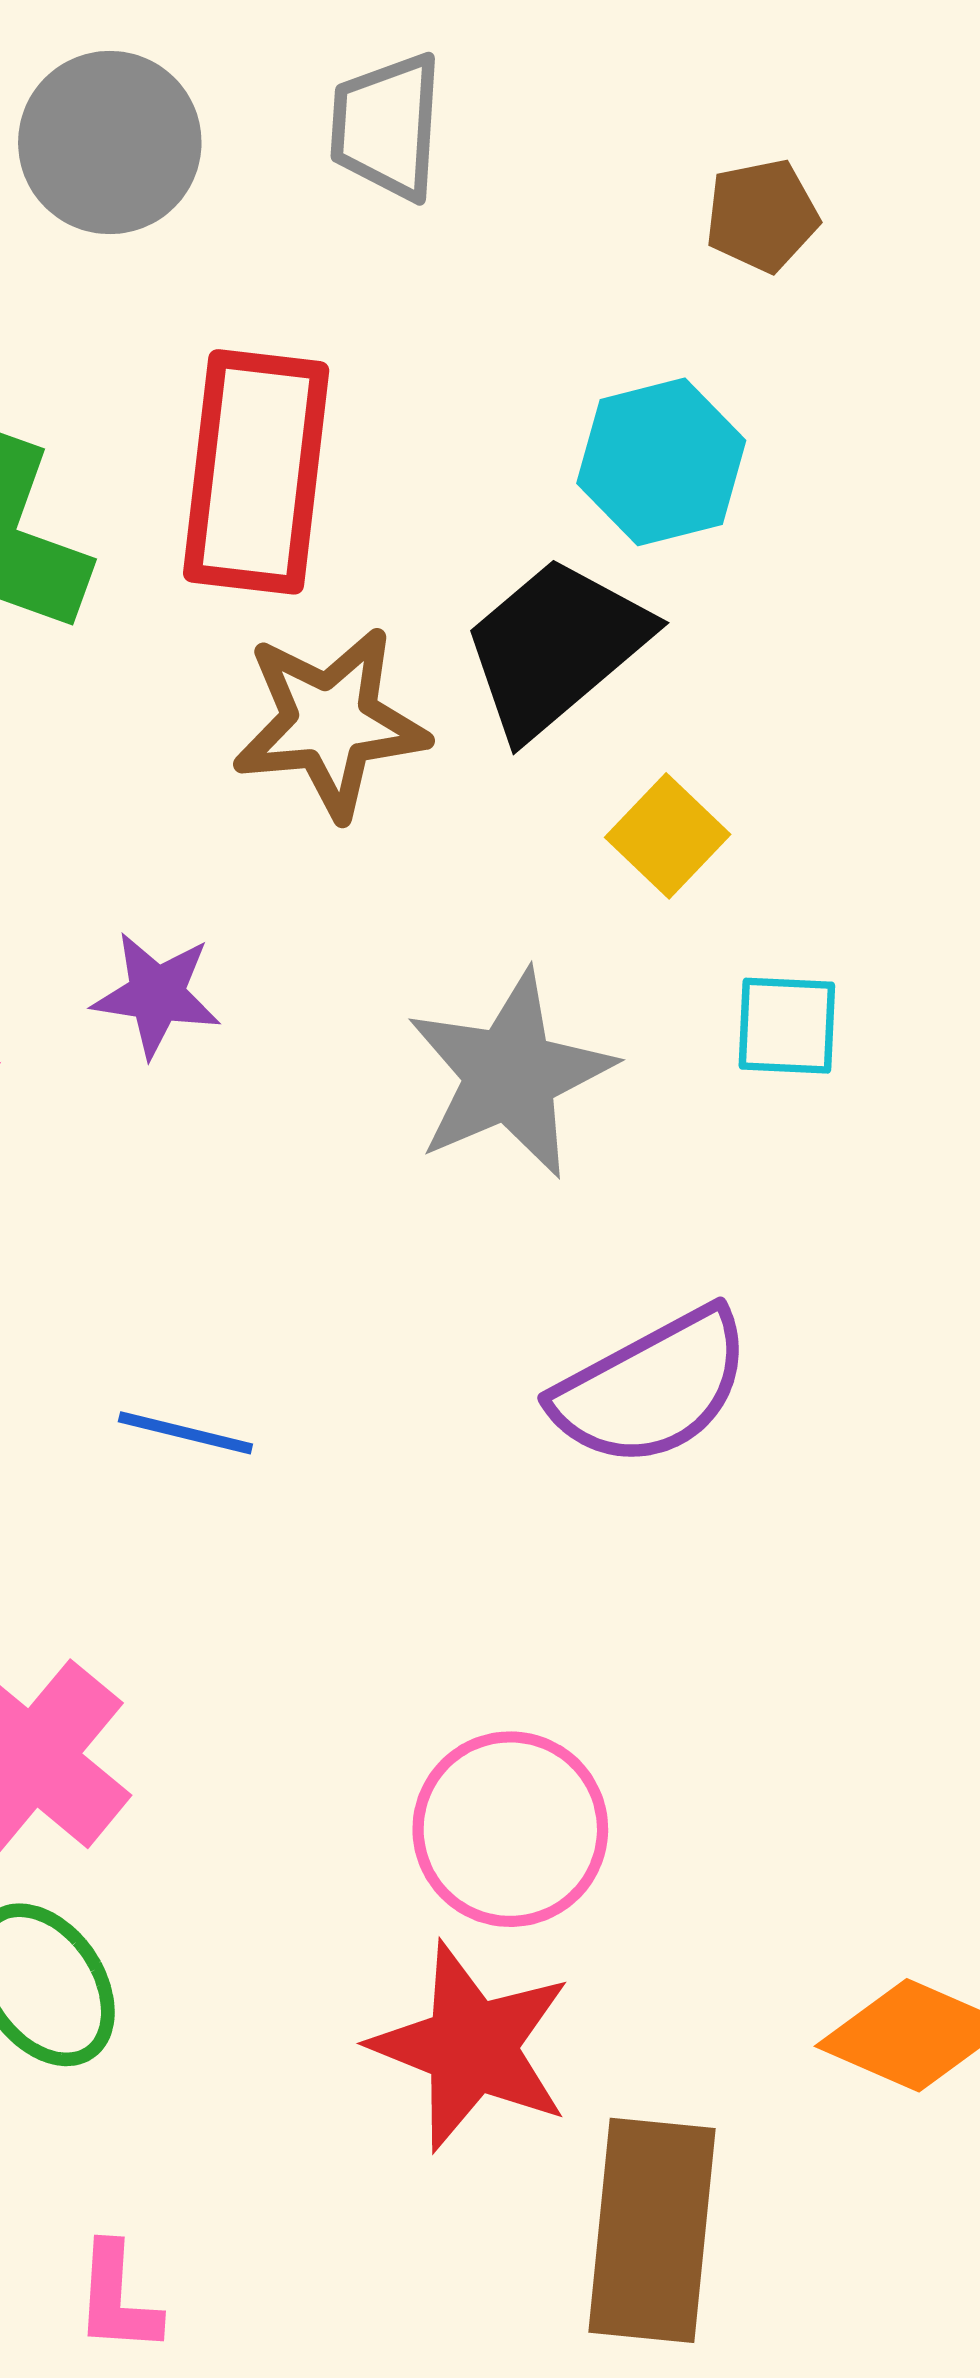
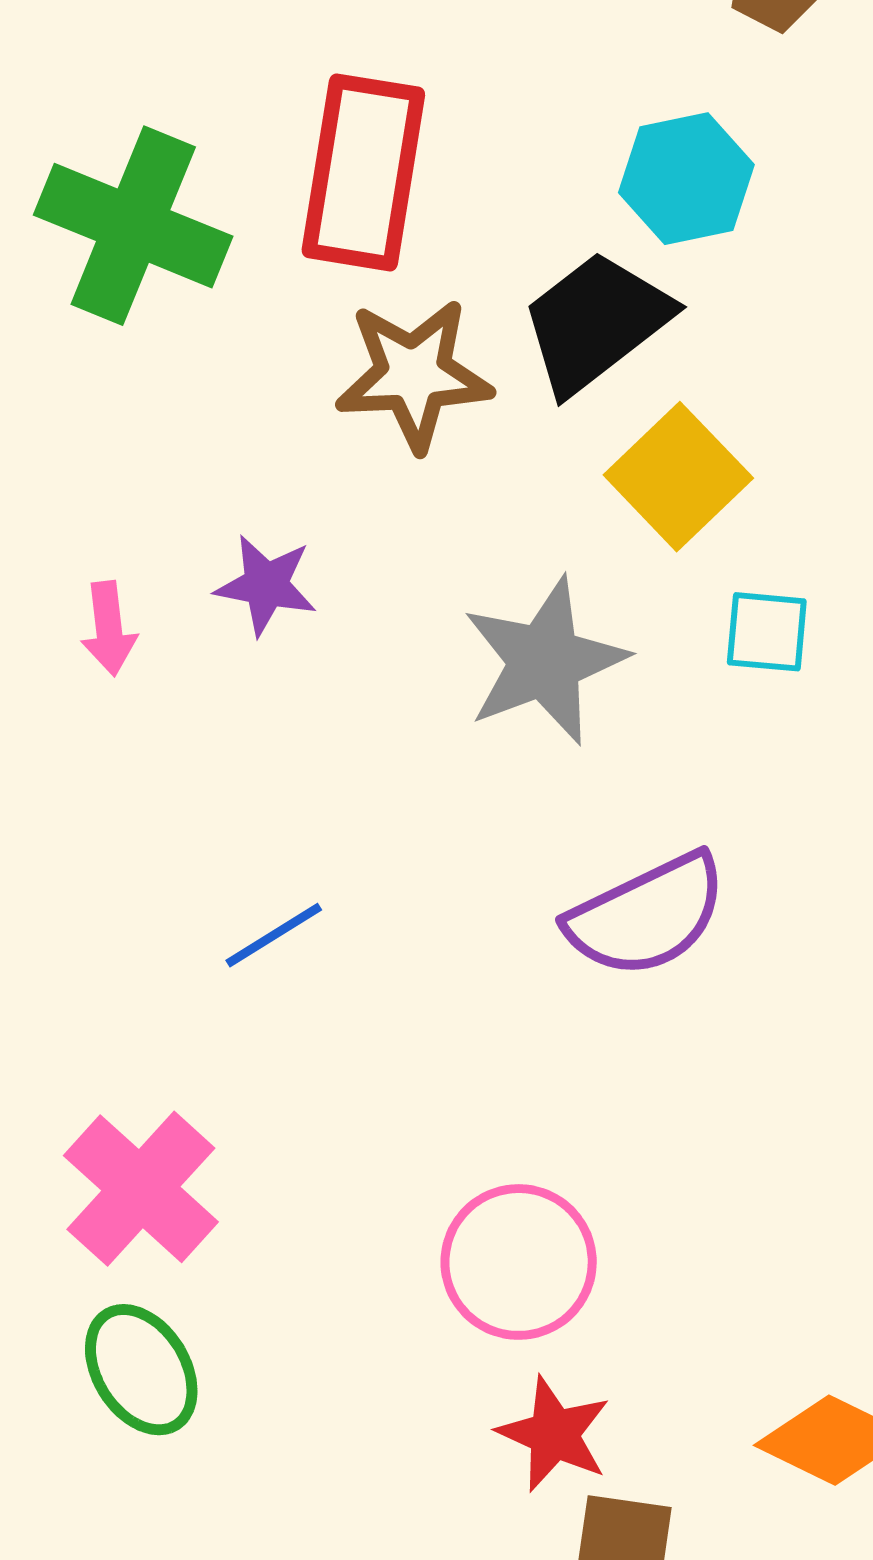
yellow square: (668, 836) -> (678, 477), size x1.5
blue line: (185, 1433) -> (274, 935), turned -48
red star: (471, 2047) -> (554, 1434), moved, size x0.7

